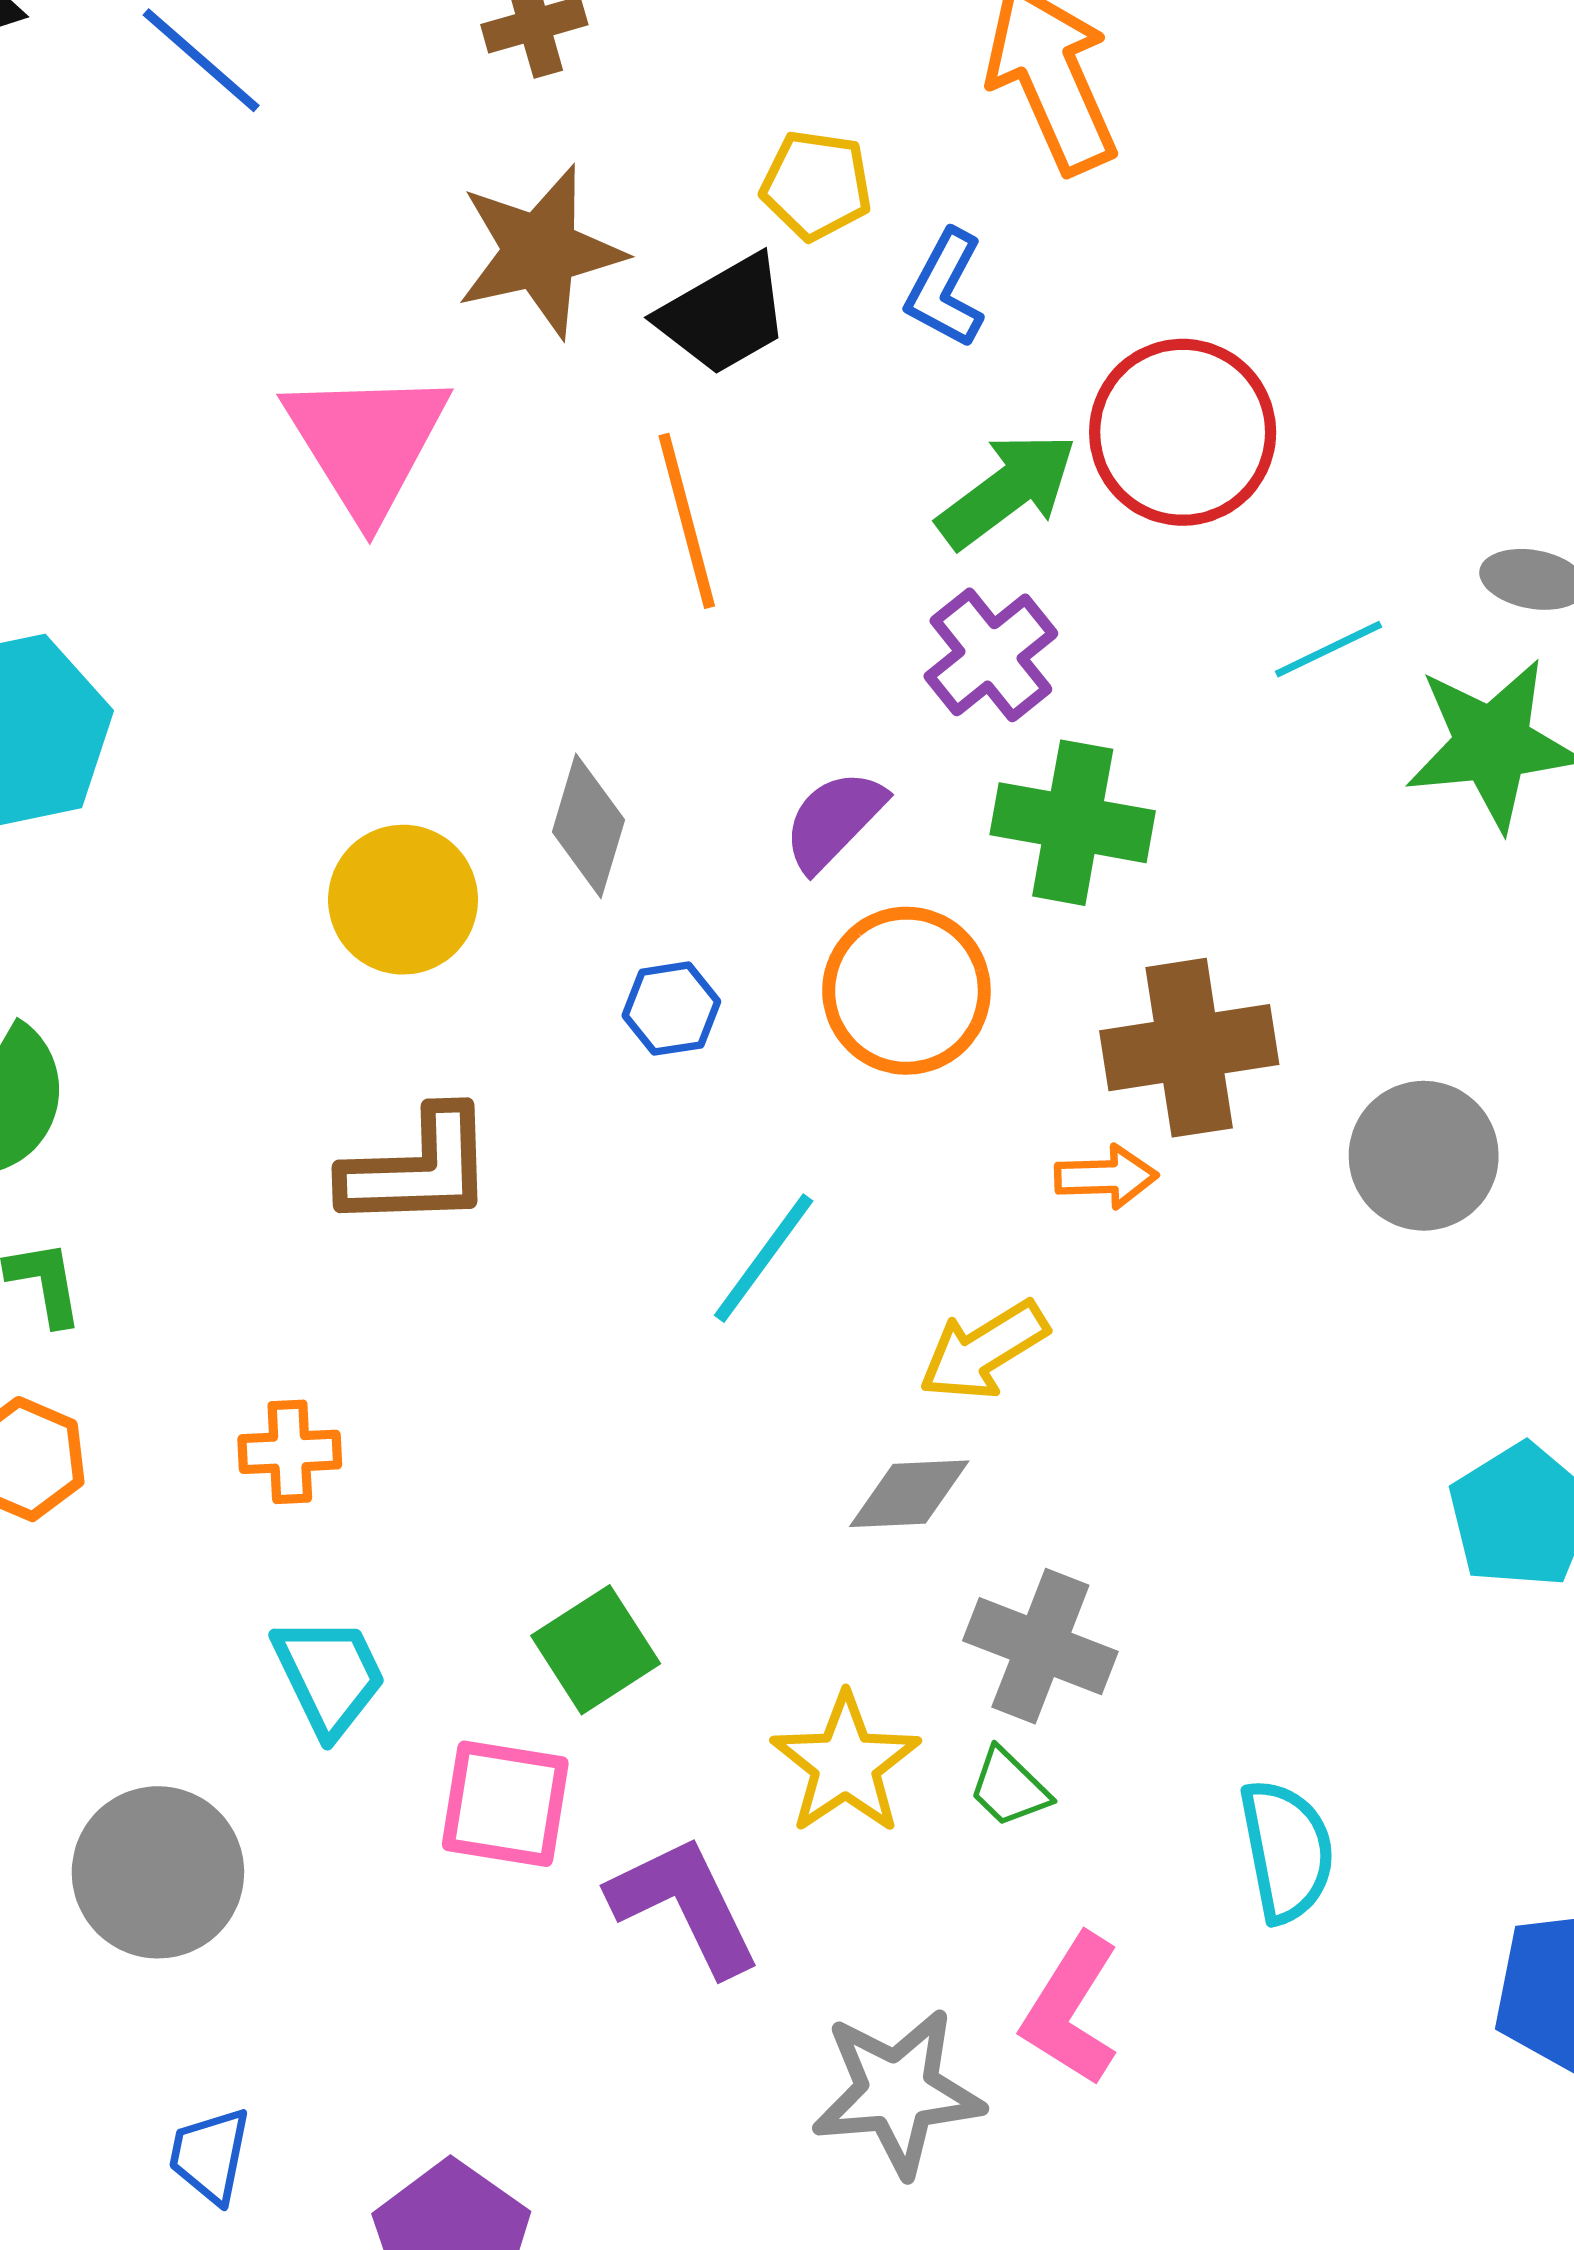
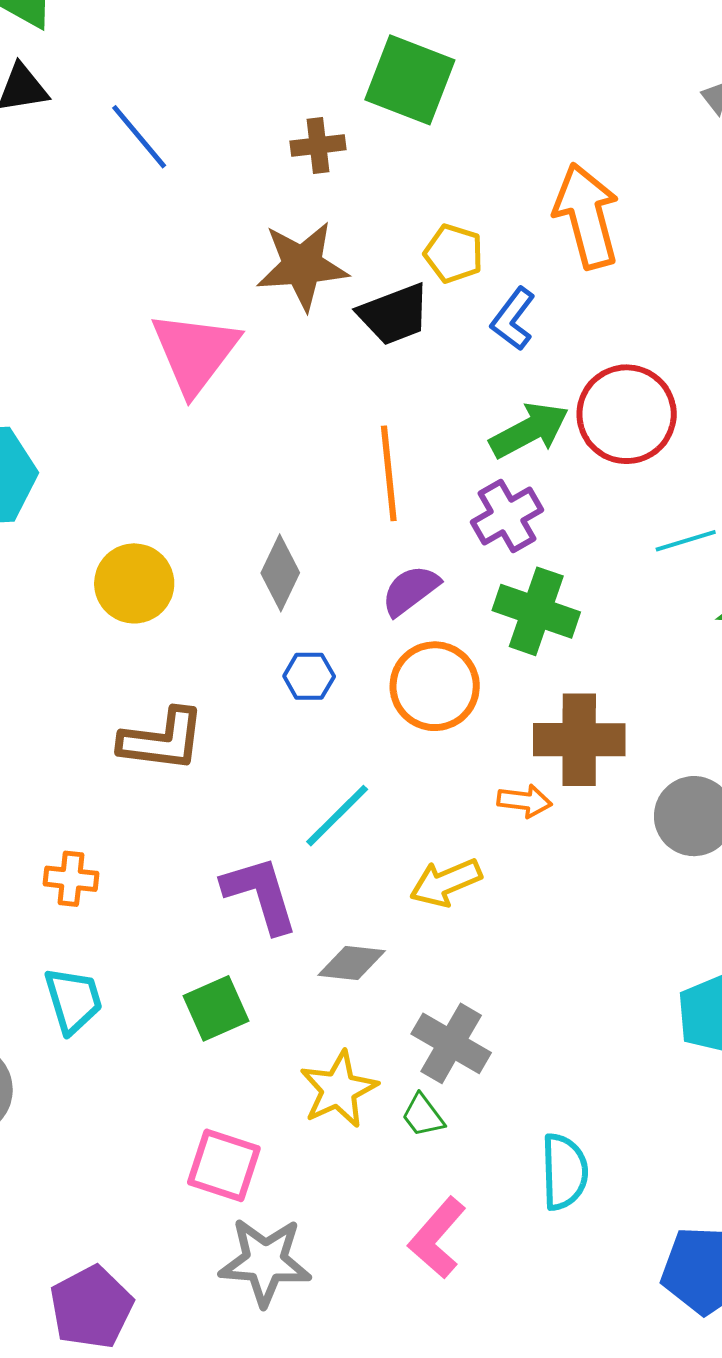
orange line: (687, 521) -> (389, 473), moved
yellow circle: (403, 900) -> (134, 583), moved
gray diamond: (909, 1494) -> (352, 963), moved
pink square: (505, 1804) -> (224, 1165), moved
purple L-shape: (685, 1905) -> (260, 894), moved
gray star: (898, 2092) -> (265, 1262), moved

